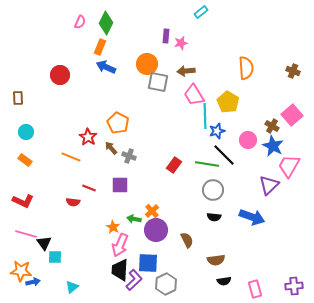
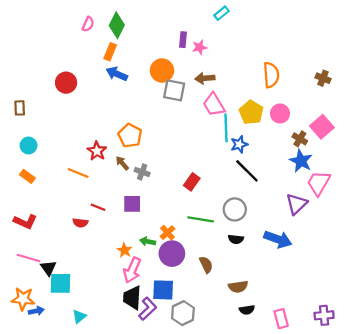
pink circle: (248, 140) -> (280, 114), moved
green line: (207, 164) -> (201, 219), moved
cyan square: (55, 257) -> (61, 283), size x1.5

